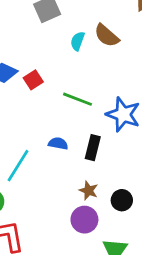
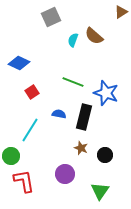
red square: (33, 80) -> (32, 92), moved
black rectangle: (93, 148) -> (84, 117), size x1.4
purple circle: (84, 220) -> (65, 174), moved

